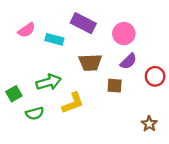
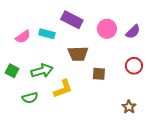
pink semicircle: (27, 30) -> (23, 37), moved
purple semicircle: (128, 61) -> (133, 32), moved
green square: (14, 94) -> (12, 71), moved, turned -32

